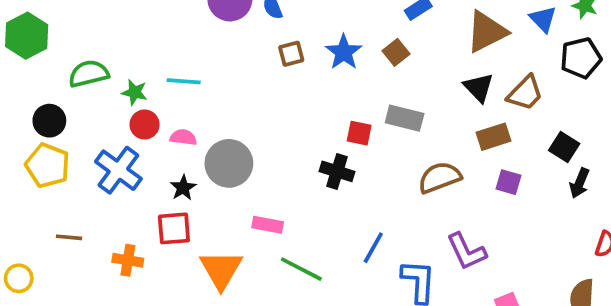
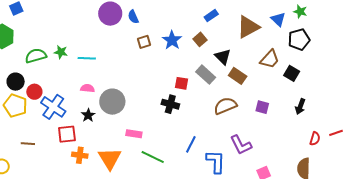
black triangle: (479, 87) -> (223, 57), moved
green star: (135, 92) -> (61, 52), moved
gray rectangle: (405, 118) -> (206, 75), turned 30
red circle: (145, 124) -> (34, 92), moved
brown rectangle: (494, 137) -> (238, 76), moved, turned 54
black square: (564, 147) -> (292, 73), moved
red square: (174, 228) -> (67, 134), moved
orange cross: (128, 260) -> (80, 155), moved

